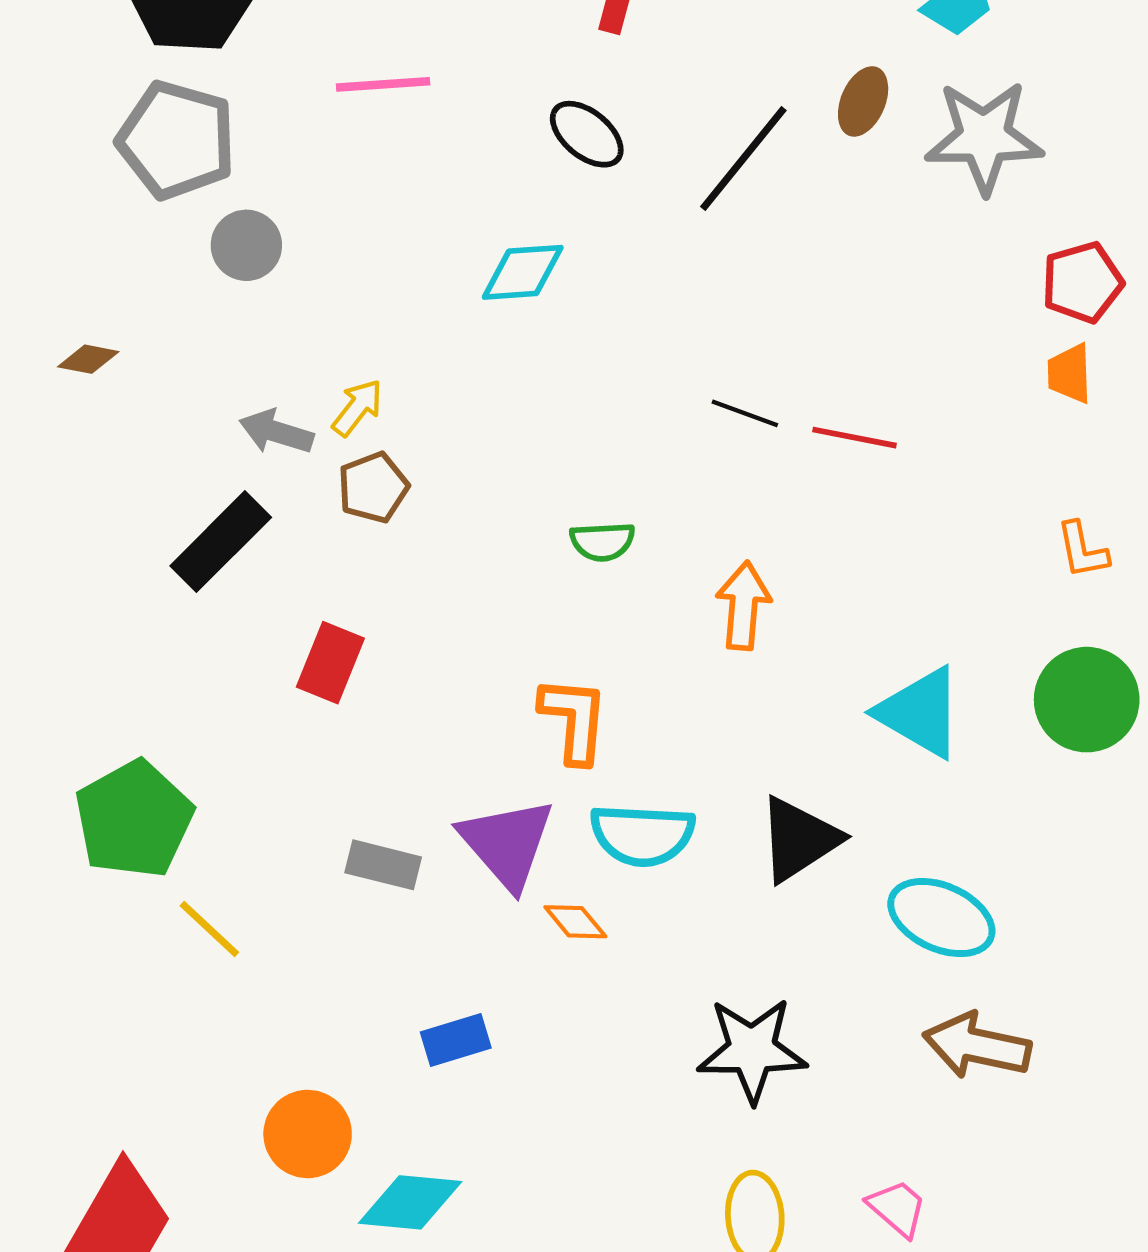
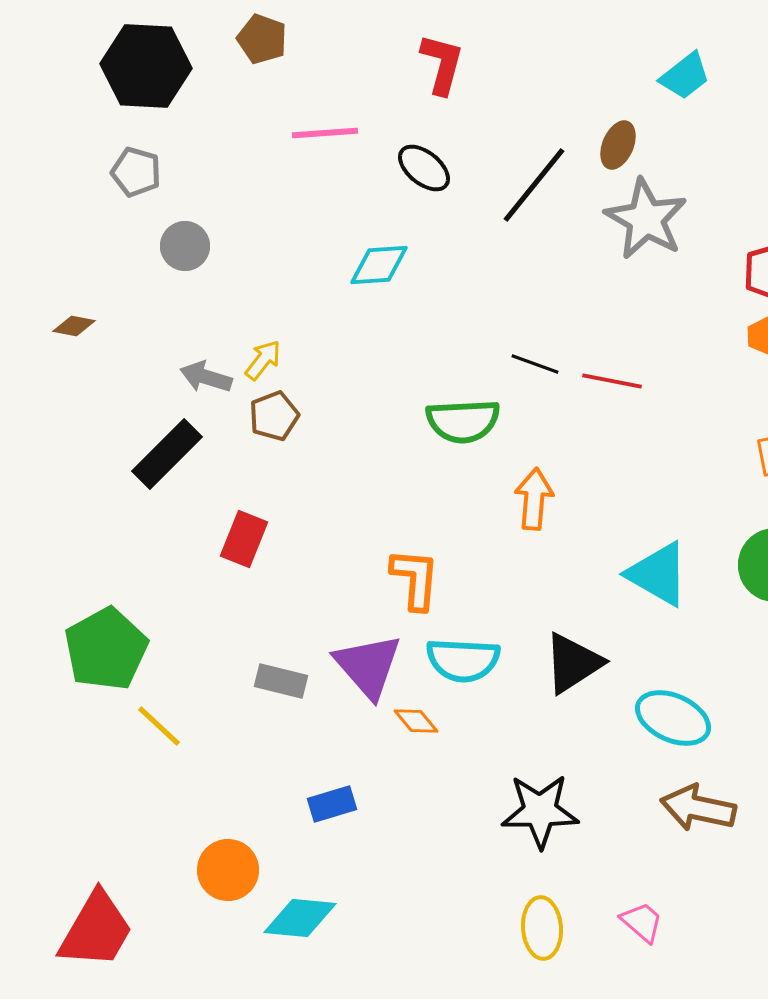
pink line: (383, 84) -> (325, 133), moved
gray star: (984, 137) -> (646, 219), moved, turned 30
gray pentagon: (177, 140) -> (136, 172), size x0.6
green semicircle: (602, 542) -> (463, 421), moved, size x1.6

